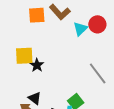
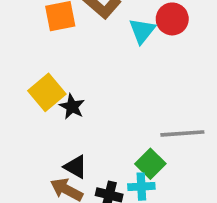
yellow square: (24, 56) -> (47, 92), turned -30
gray line: (98, 73) -> (182, 133), moved, turned -50

